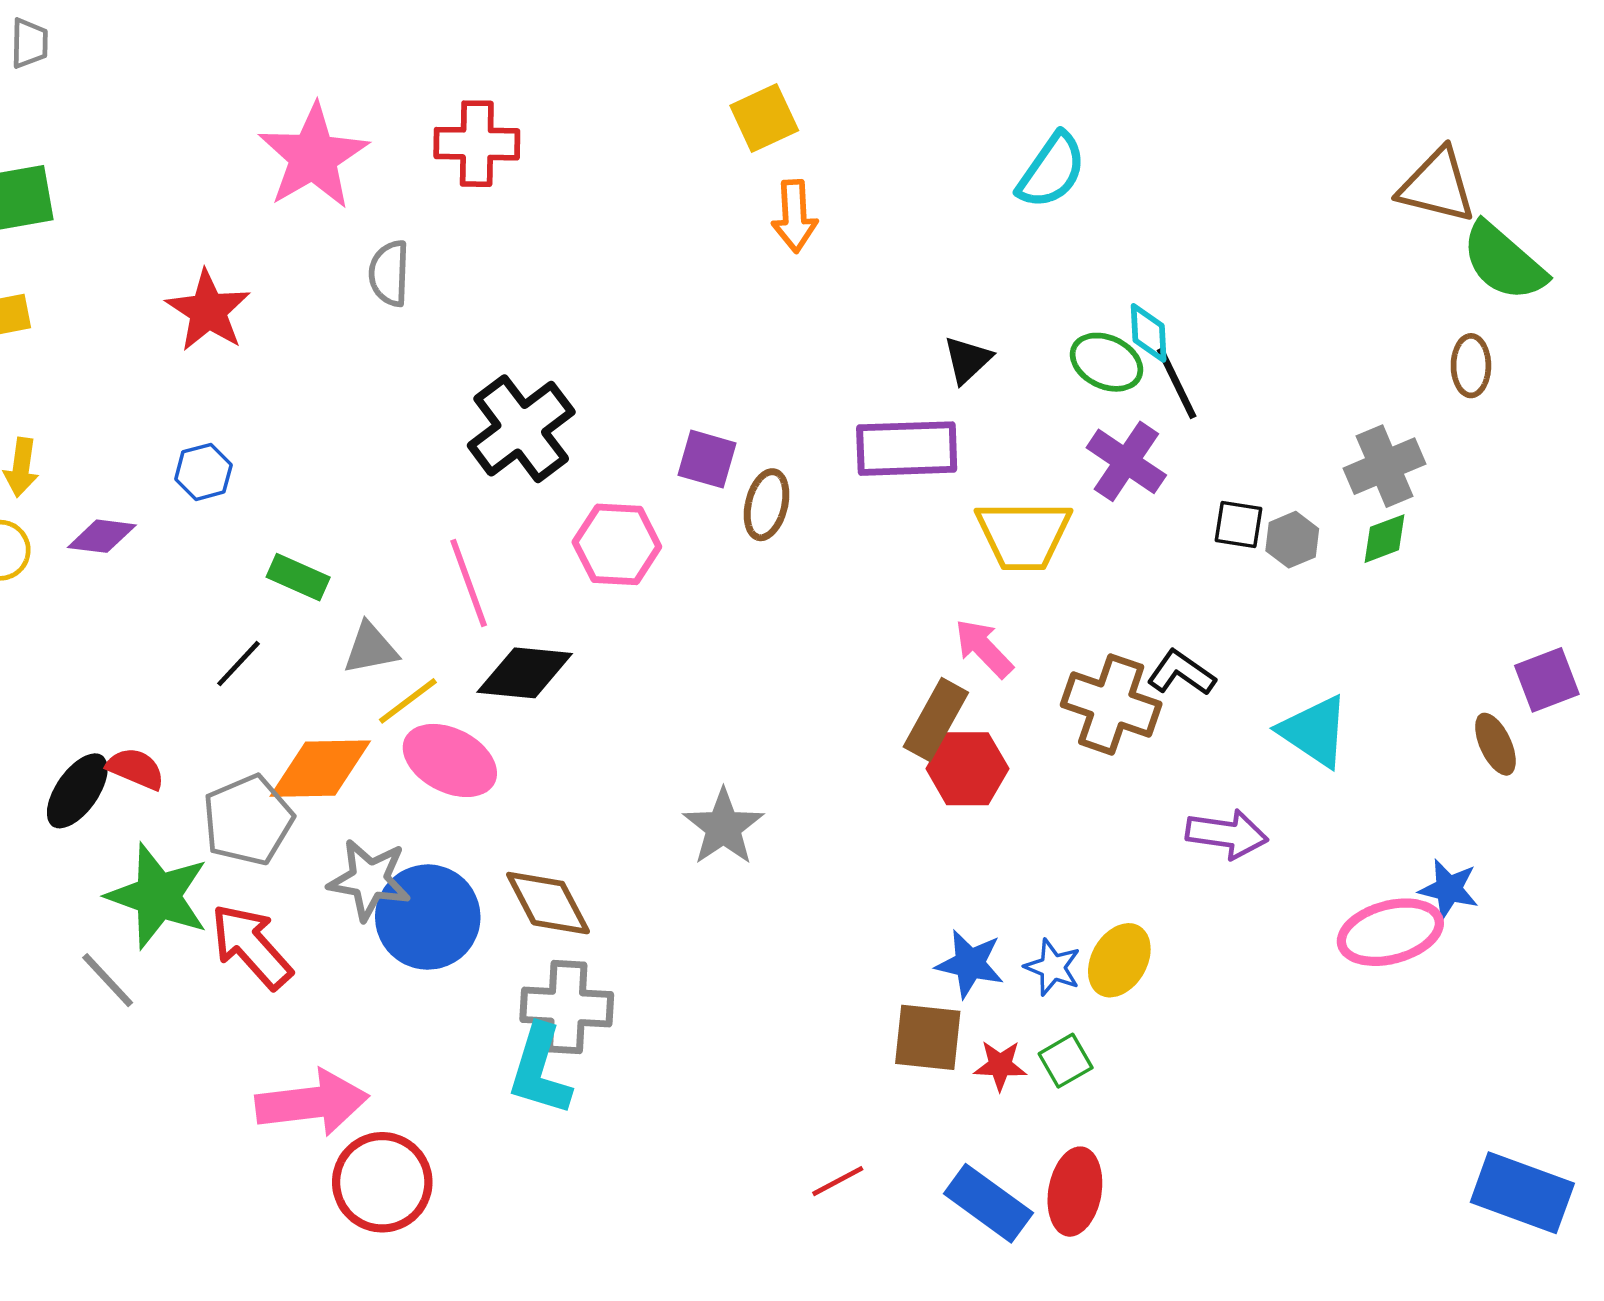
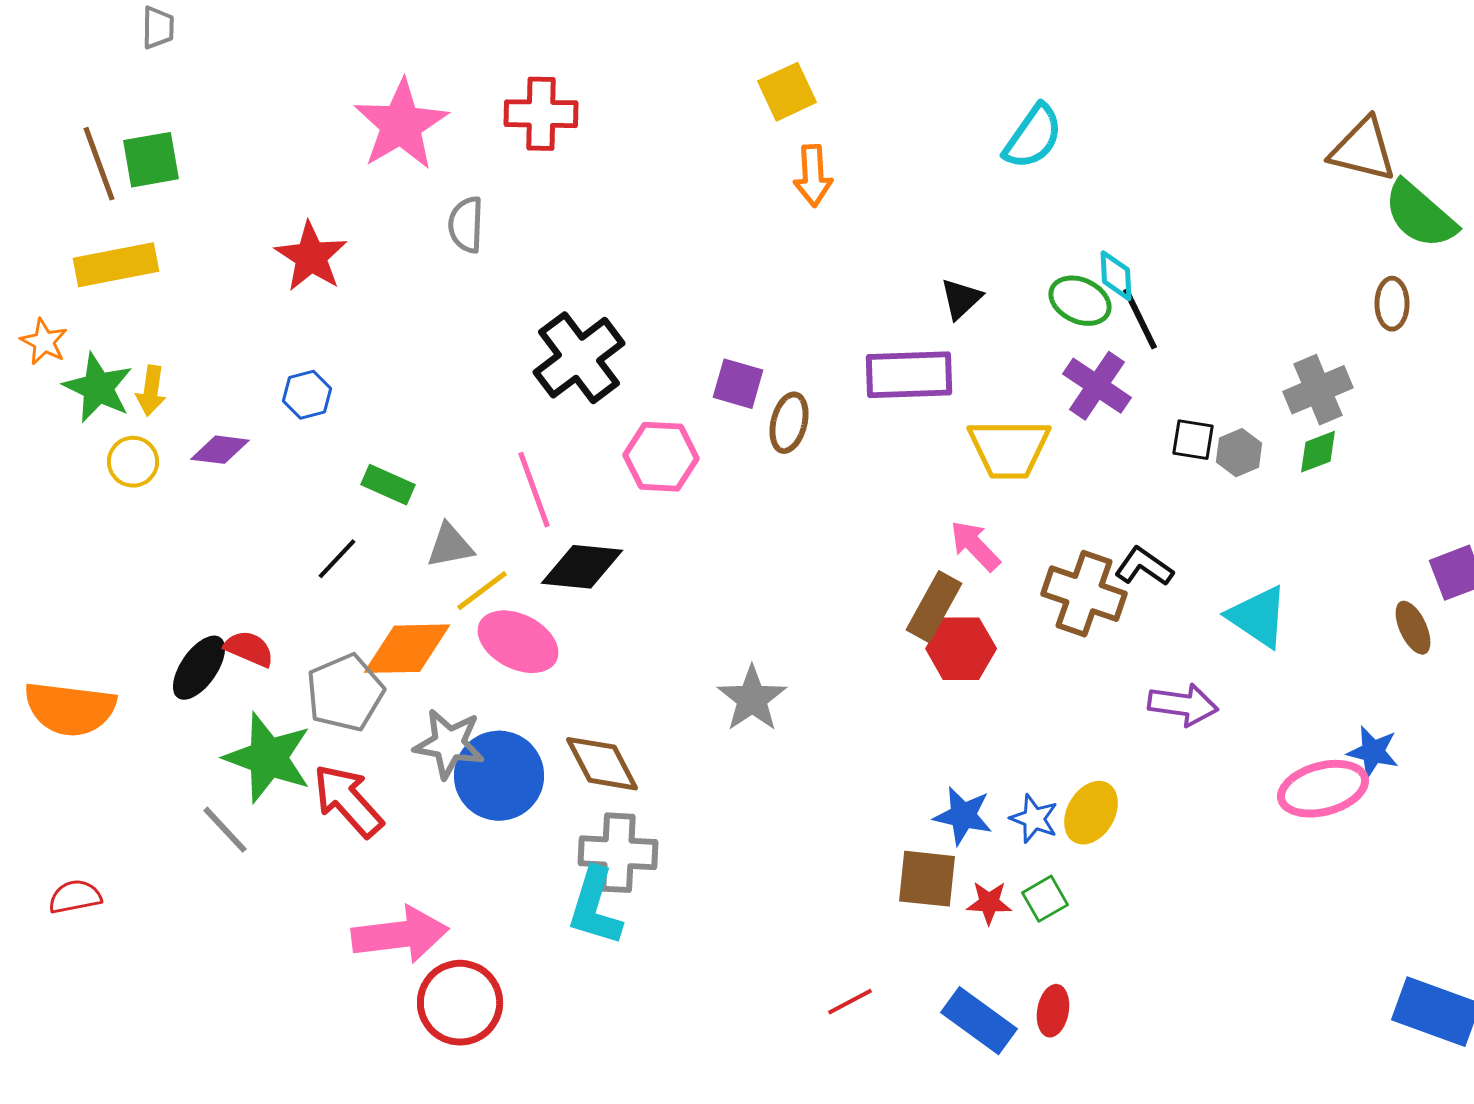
red ellipse: (1075, 1192) -> (1053, 1011), size x0.7

